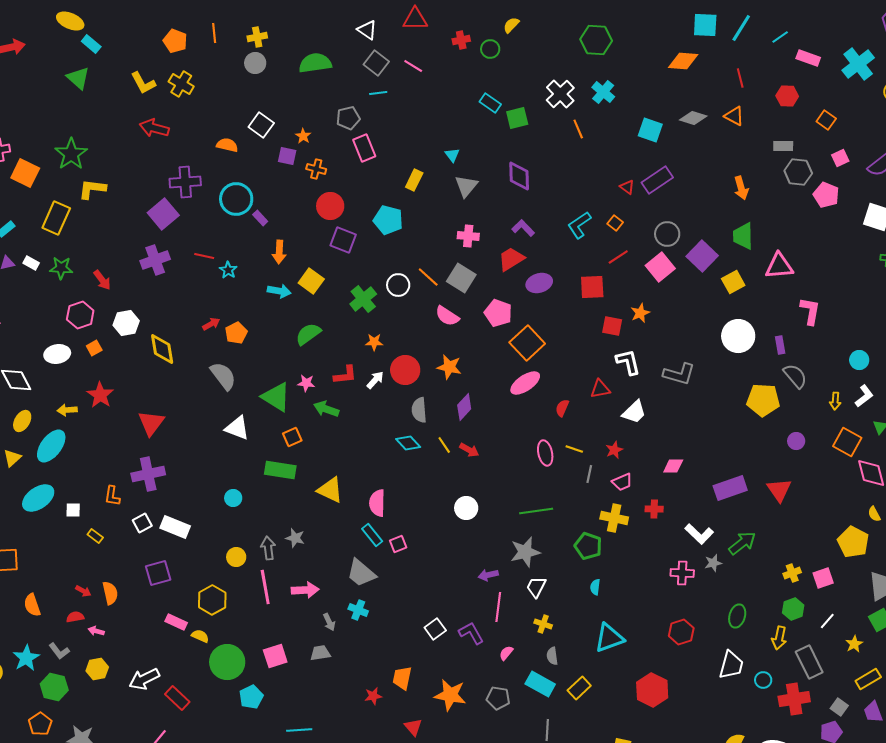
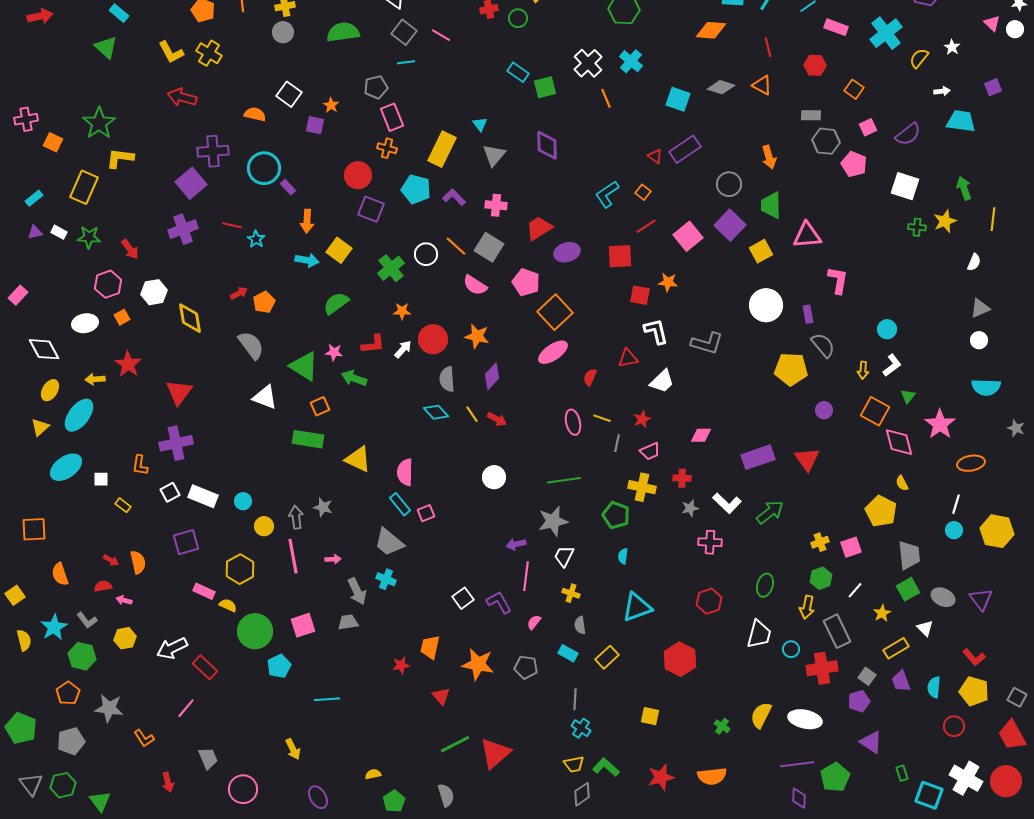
orange cross: (316, 169) -> (387, 148), moved
orange square: (25, 173) -> (53, 142), size x0.7
yellow rectangle: (414, 180) -> (442, 149), size x1.6
purple L-shape: (523, 228) -> (454, 197), moved
gray circle: (667, 234) -> (729, 184), moved
orange star: (640, 313) -> (668, 282), turned 30
cyan circle: (233, 498) -> (243, 501), moved
gray star: (713, 563) -> (690, 508), moved
pink arrow: (305, 590) -> (333, 559), size x0.6
gray arrow: (329, 622) -> (357, 591), size x1.5
cyan rectangle: (540, 684) -> (568, 653), size x0.7

